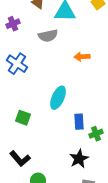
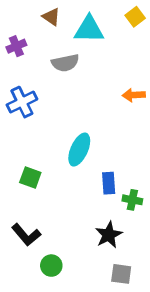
orange arrow: (82, 57) -> (134, 95), moved
blue cross: (17, 64) -> (22, 102), turned 30
green cross: (96, 134) -> (132, 200), turned 32

